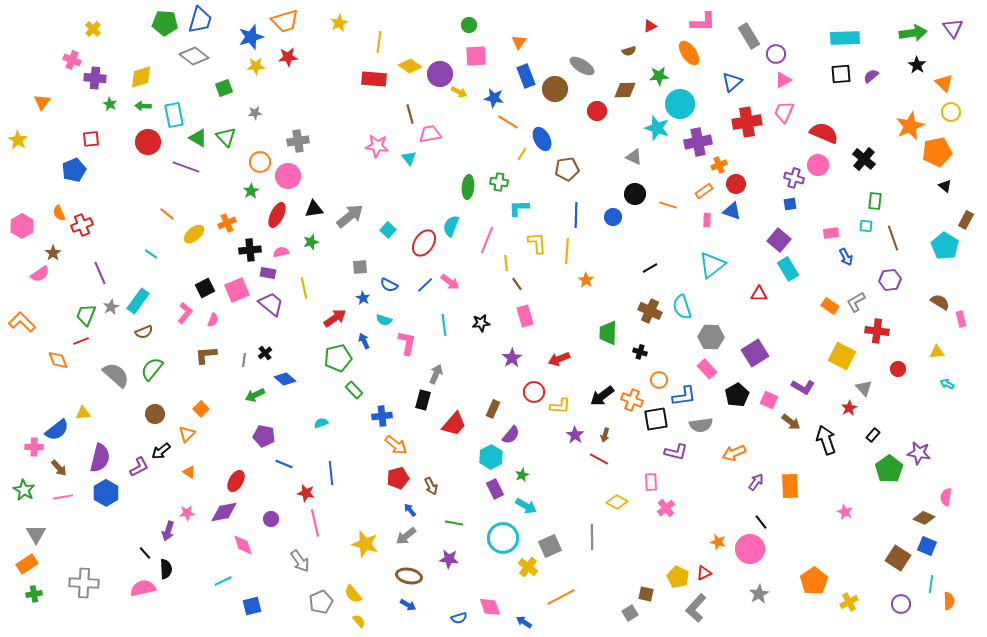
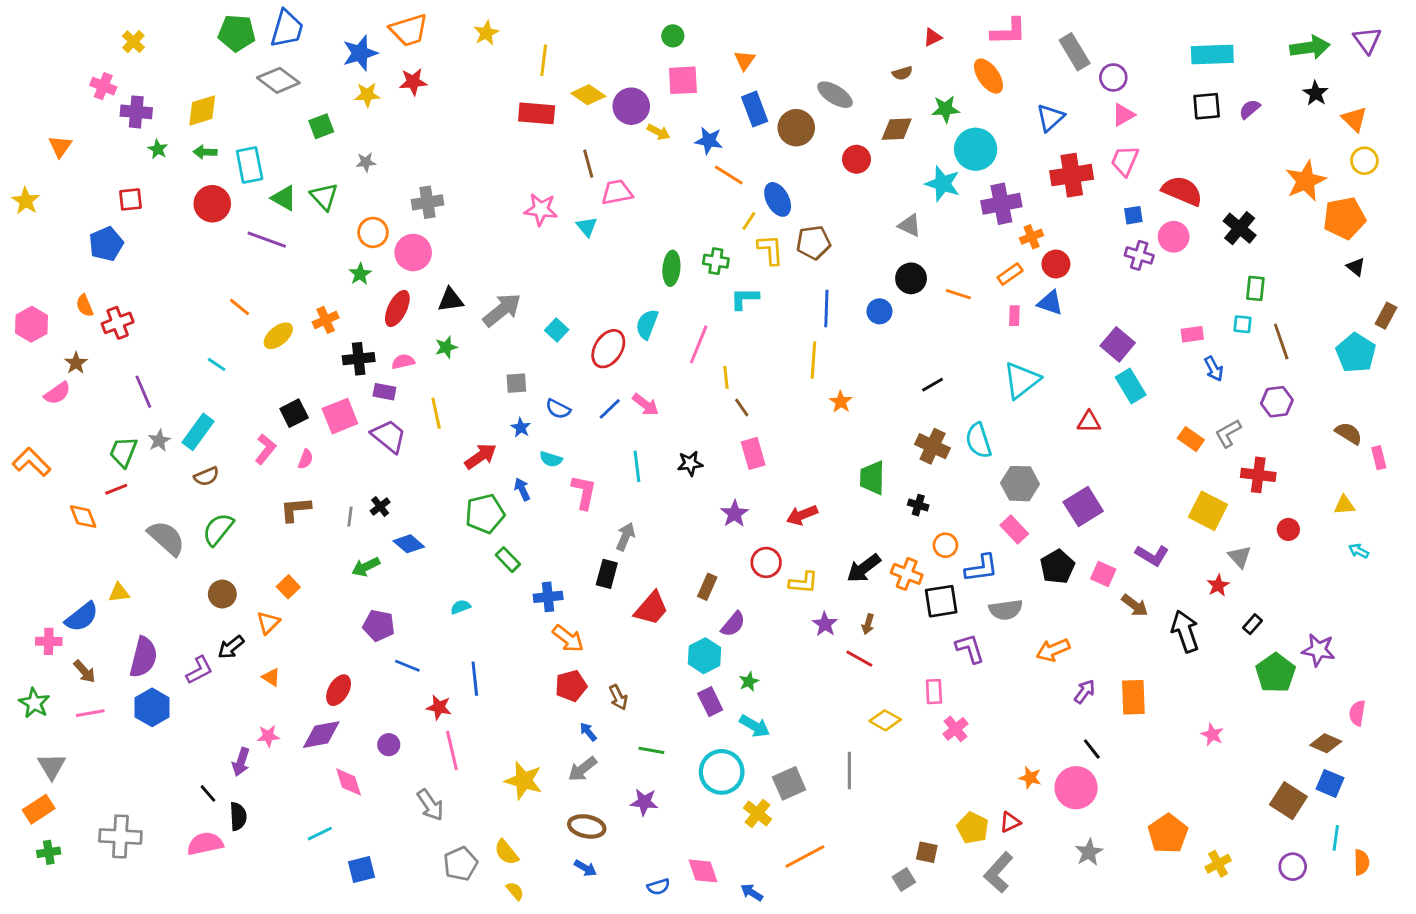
blue square: (790, 204) -> (1133, 215), moved
yellow L-shape: (537, 243) -> (770, 250), moved
purple L-shape: (676, 452) -> (970, 649), turned -120

